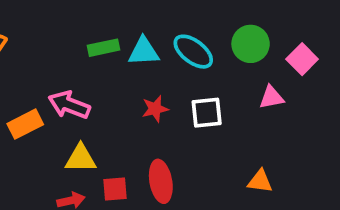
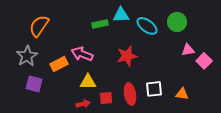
cyan triangle: (144, 52) -> (121, 15), moved
pink square: (302, 59) -> (204, 61), moved
red star: (155, 109) -> (127, 56), size x1.5
white square: (207, 113) -> (154, 89), moved

